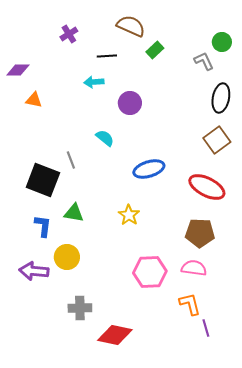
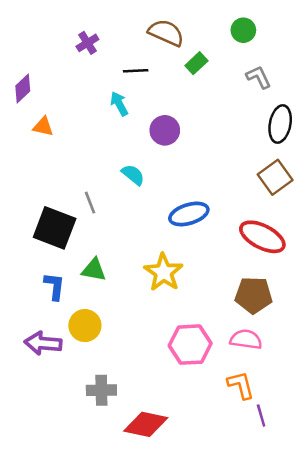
green circle: (222, 42) -> (243, 30), moved
purple diamond: (18, 70) -> (23, 89), turned -45
cyan arrow: (94, 82) -> (119, 104), turned 66
yellow star: (129, 215) -> (164, 272), size x1.4

